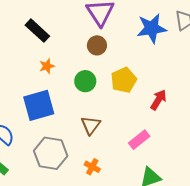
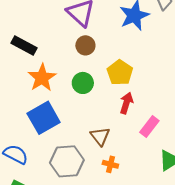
orange star: (47, 66) -> (42, 78), size x1.8
red arrow: (158, 100) -> (126, 103), moved
brown triangle: (91, 125) -> (100, 136), moved

